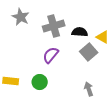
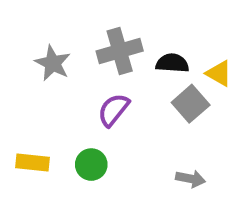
gray star: (21, 17) -> (53, 63), moved
gray arrow: (89, 89) -> (191, 179), turned 120

